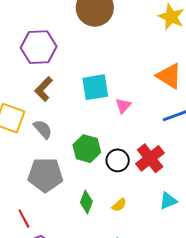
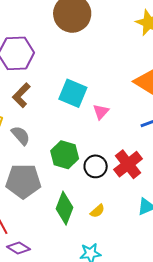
cyan square: (95, 87) -> (73, 93), turned 32
green diamond: (86, 202) -> (64, 208), size x1.4

